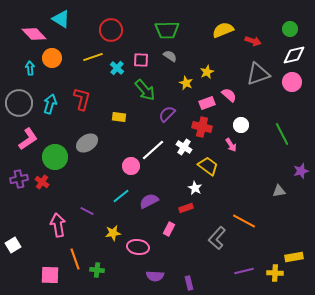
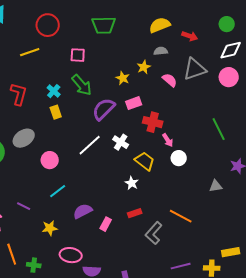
gray semicircle: (170, 56) -> (161, 51), moved, turned -40
cyan cross: (117, 68) -> (54, 91), moved
pink semicircle: (229, 95) -> (170, 80), moved
pink rectangle: (207, 103) -> (134, 103), moved
purple semicircle: (167, 114) -> (104, 109), size x1.4
yellow rectangle: (119, 117) -> (56, 112), turned 64
white circle: (241, 125) -> (179, 158), moved
red cross: (202, 127) -> (153, 122), moved
pink circle: (131, 166) -> (50, 160), moved
purple semicircle: (149, 201) -> (83, 211), moved
red rectangle: (186, 208) -> (135, 213), moved
pink ellipse: (138, 247) -> (71, 255), moved

